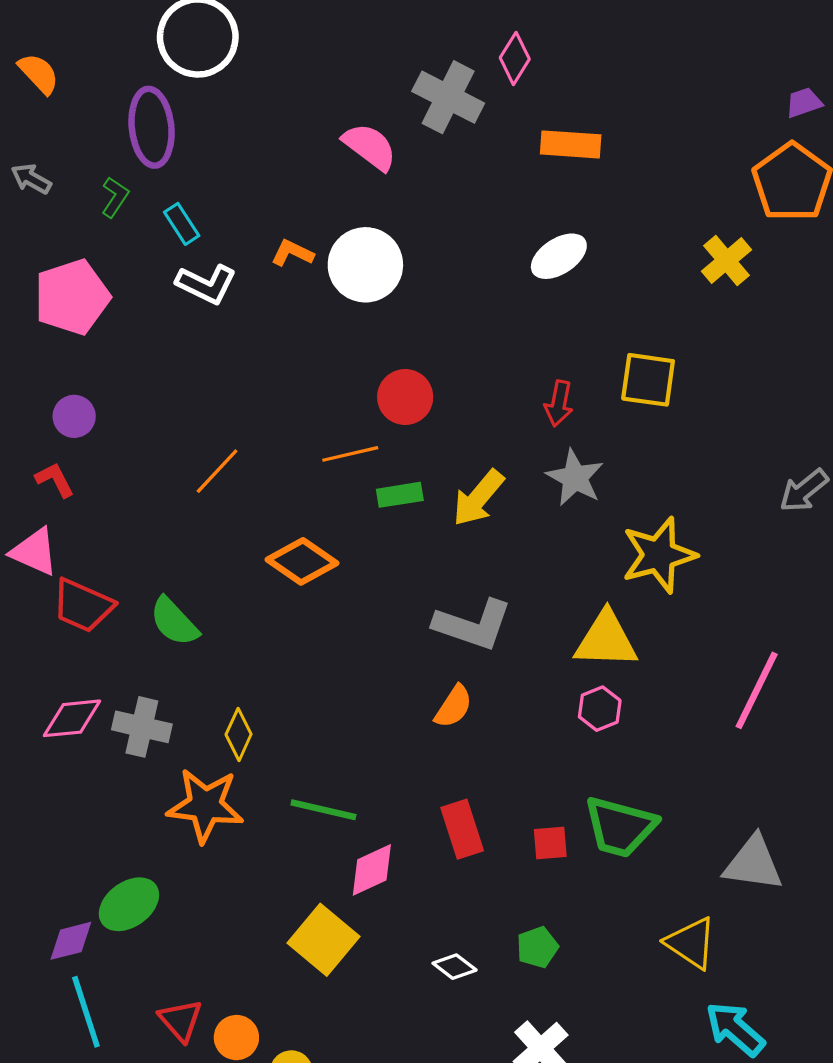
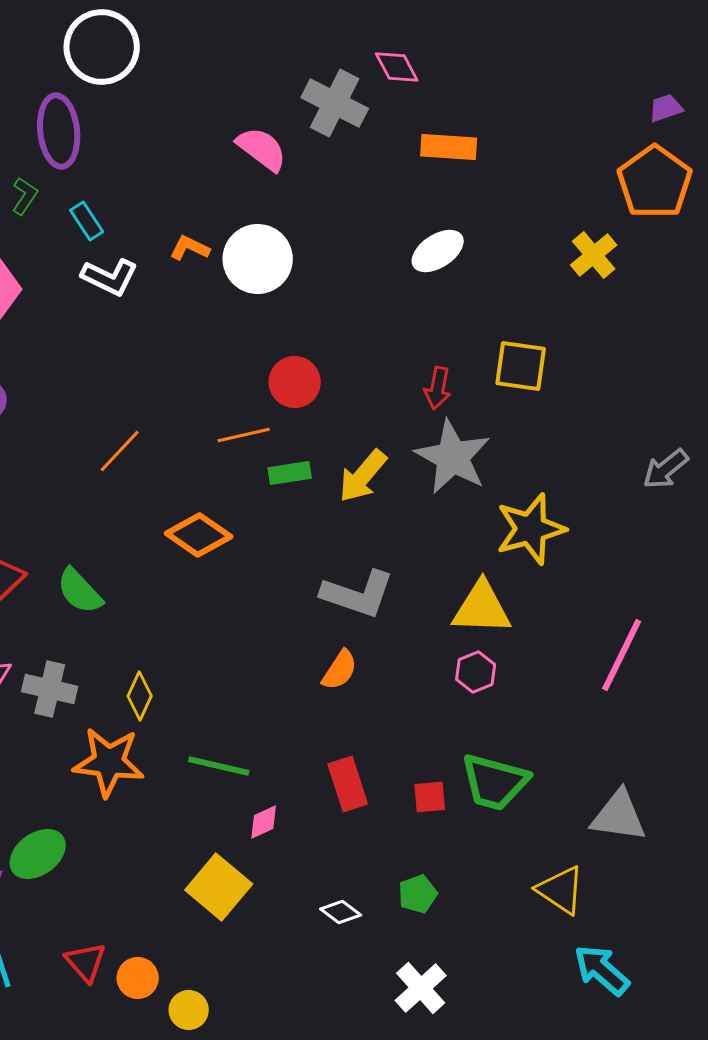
pink diamond: (515, 58) -> (397, 67), turned -60
gray star: (575, 478) -> (453, 457), size x1.4
pink diamond: (372, 870) -> (264, 822), size x0.7

